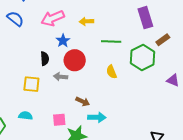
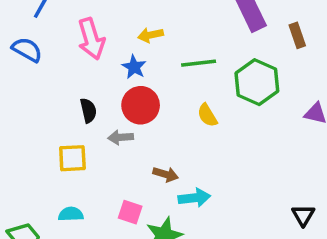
pink arrow: (53, 18) -> (91, 39), turned -75
brown rectangle: (163, 40) -> (297, 35), moved, turned -64
blue star: (63, 41) -> (134, 67), moved
pink square: (59, 120) -> (130, 212), turned 32

